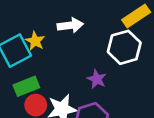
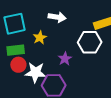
yellow star: (35, 41) -> (40, 38), moved

